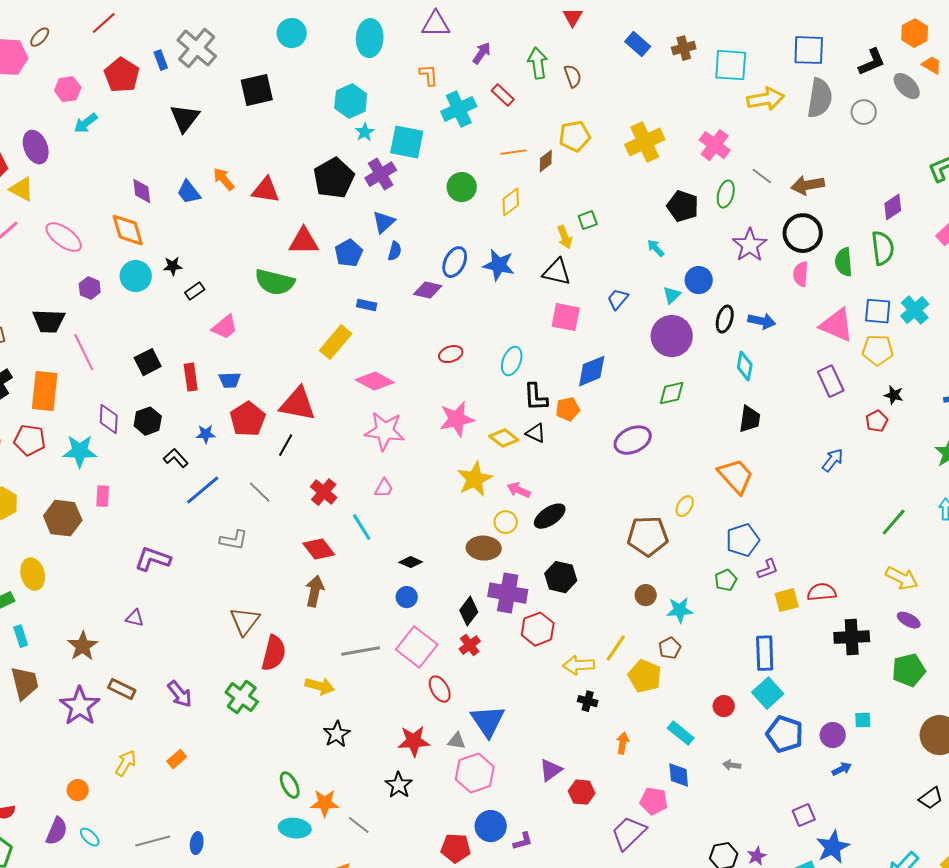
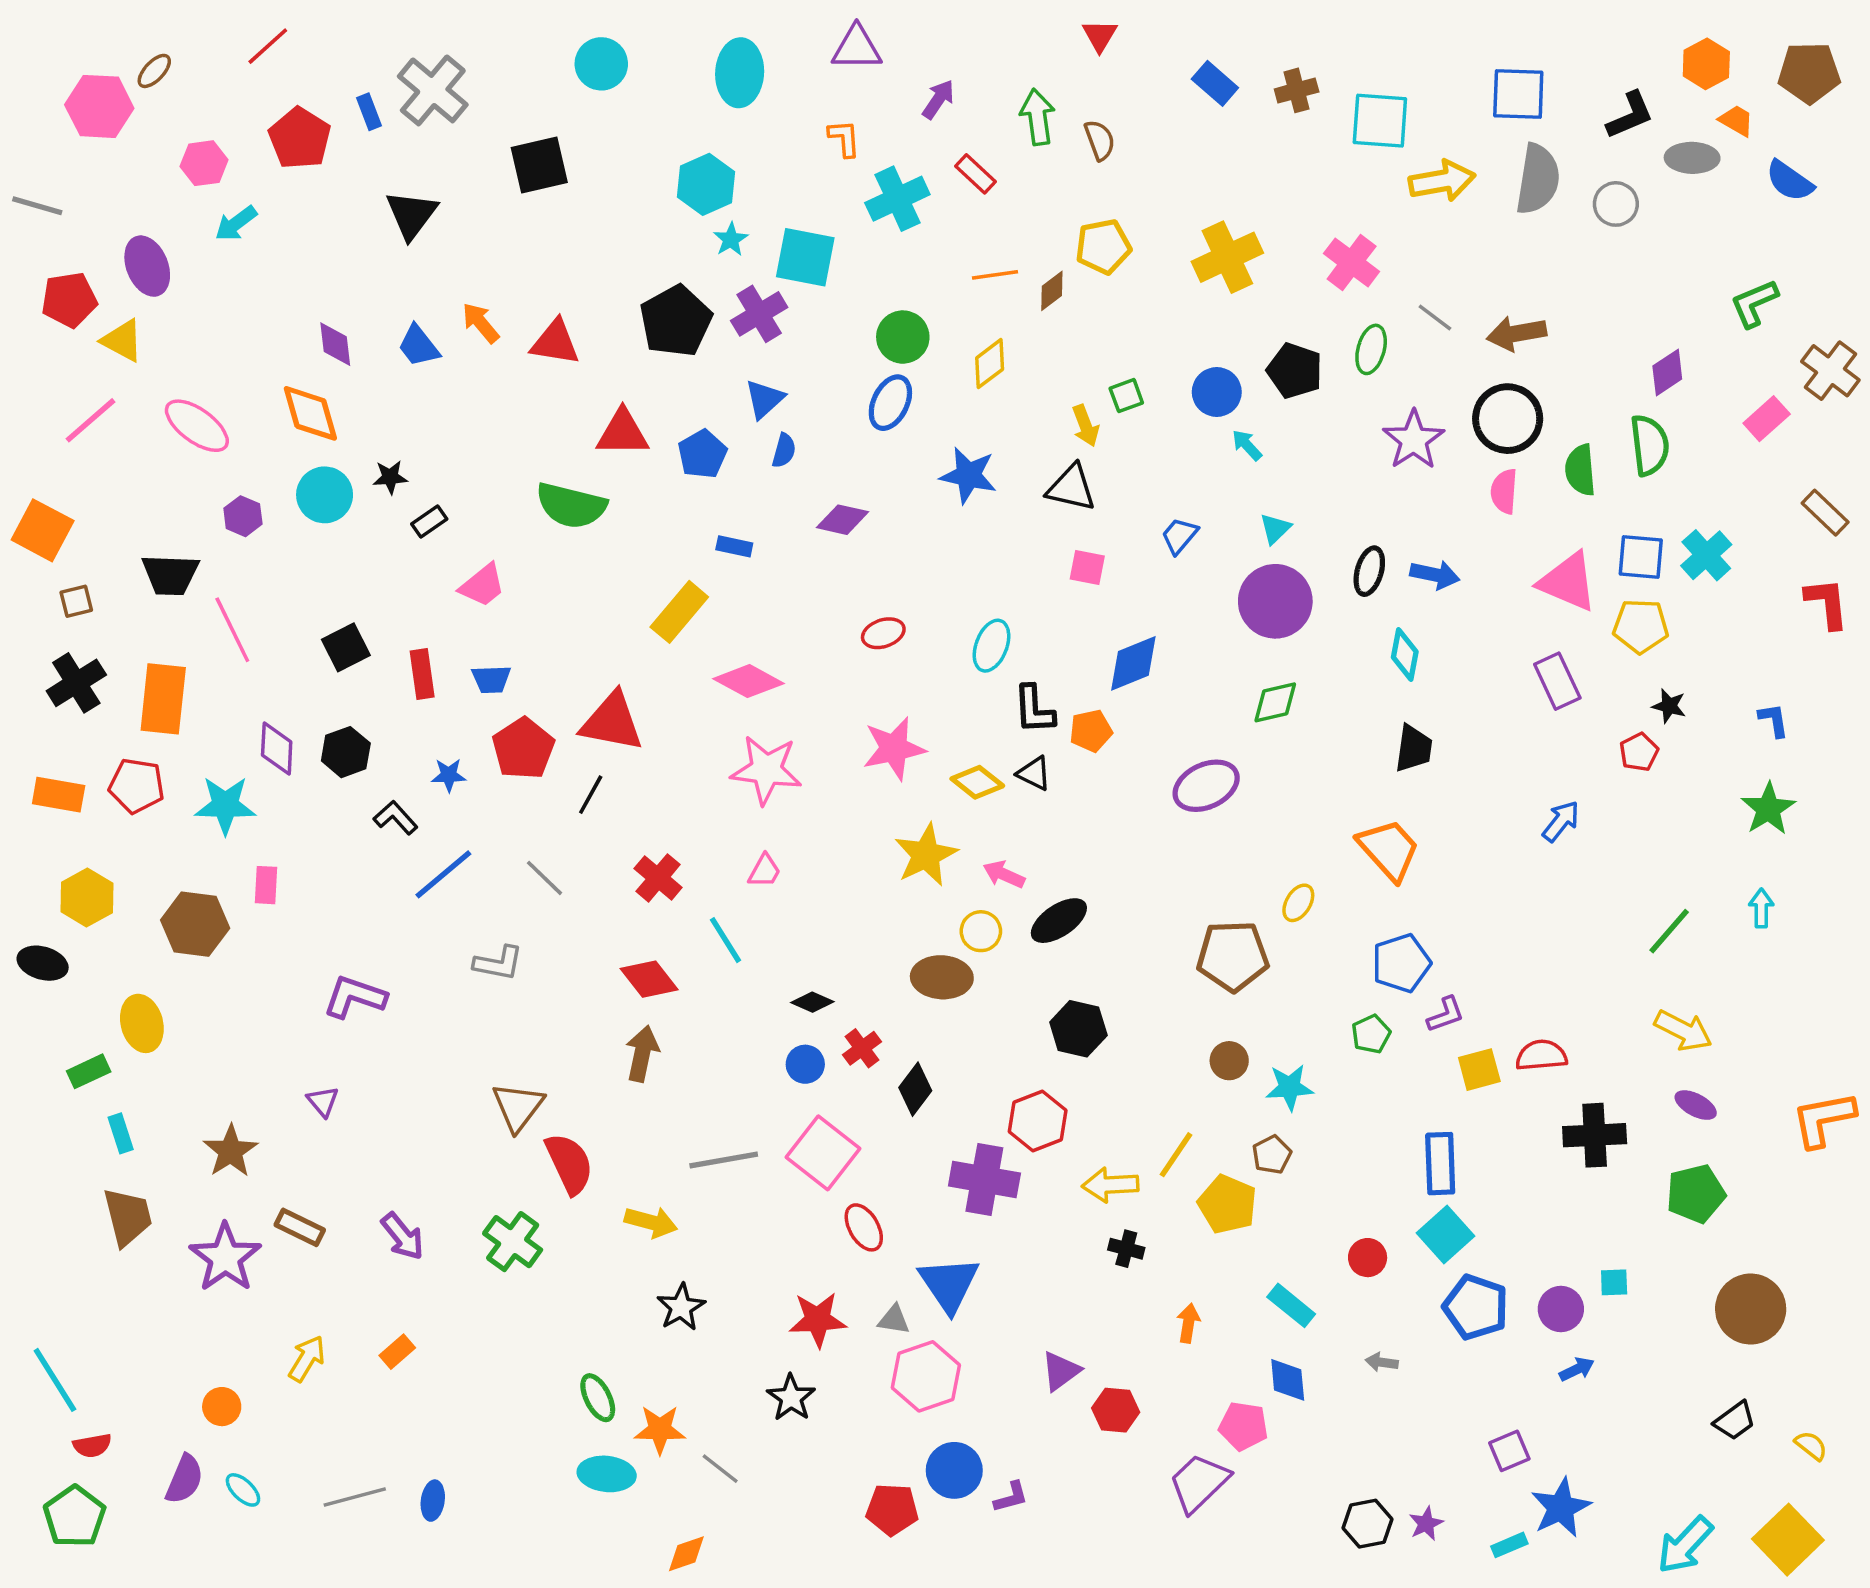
gray ellipse: (907, 86) -> (1692, 158), turned -44
blue ellipse: (455, 262) -> (890, 403), moved
blue circle: (699, 280) -> (1217, 392), moved
pink square: (566, 317) -> (1087, 568), size x0.7
purple cross: (508, 593) -> (984, 1180), moved
purple triangle: (135, 618) -> (323, 1101), turned 36
red cross: (470, 645) -> (862, 1048), moved
red semicircle: (274, 653) -> (569, 1164), turned -39

